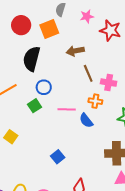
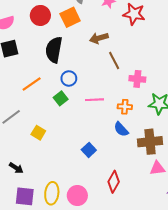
pink cross: (109, 83) -> (137, 79), moved
orange cross: (95, 101) -> (125, 107), moved
blue semicircle: (86, 121) -> (121, 129), moved

